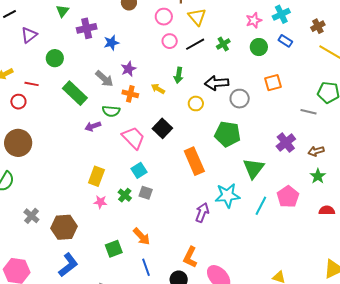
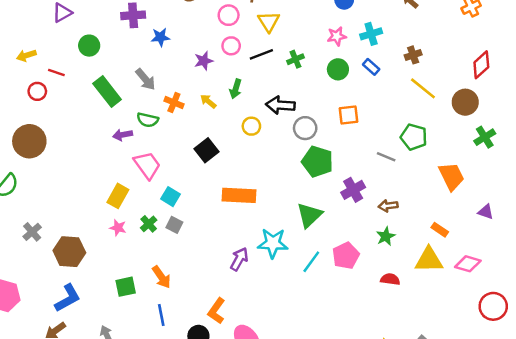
purple star: (128, 69) -> (204, 61), moved
green pentagon: (227, 134) -> (317, 162), moved
pink trapezoid: (133, 138) -> (147, 165), moved
orange rectangle: (194, 161) -> (239, 195), turned -72
cyan square: (139, 170) -> (170, 197), turned -35

